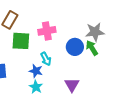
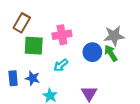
cyan arrow: (46, 59) -> (61, 65), turned 80
blue star: (36, 71) -> (33, 78), moved

